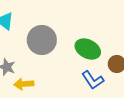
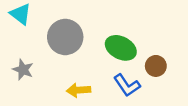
yellow arrow: (24, 84) -> (79, 90), moved

